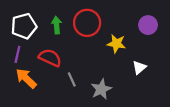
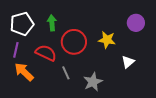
red circle: (87, 23) -> (74, 42), moved

